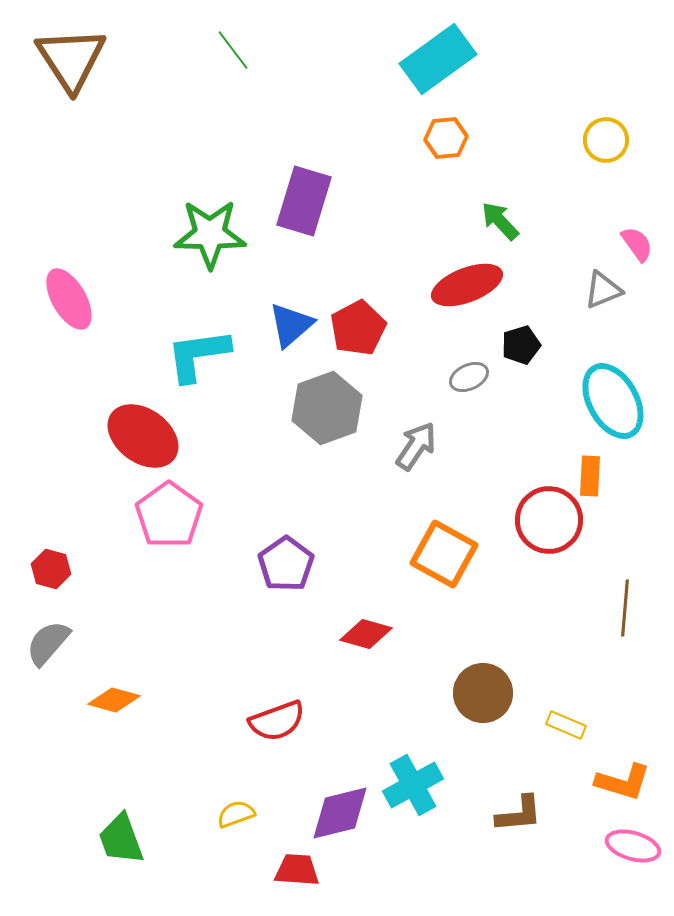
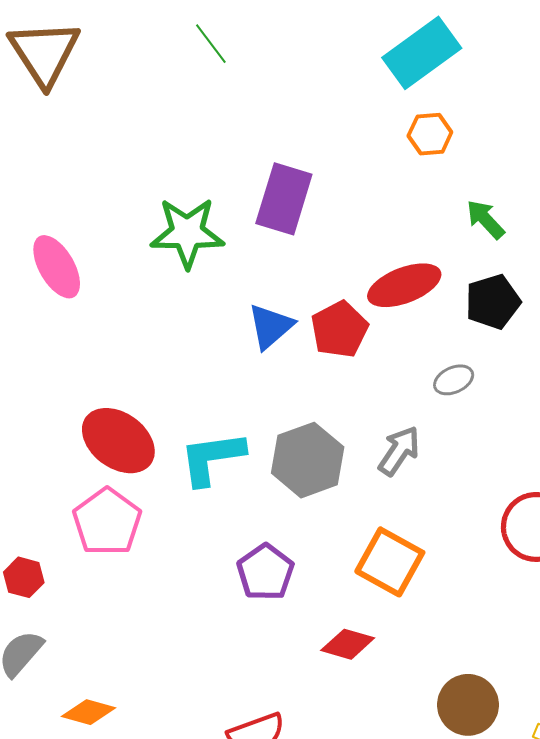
red ellipse: (467, 285) -> (404, 285), moved
pink ellipse: (69, 299) -> (57, 267), moved
black pentagon: (521, 345) -> (493, 302), moved, size x1.4
cyan L-shape: (198, 355) -> (212, 458), moved
gray hexagon: (327, 408) -> (308, 460), moved
pink pentagon: (169, 515) -> (107, 522), moved
orange square: (444, 554) -> (390, 562), moved

